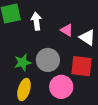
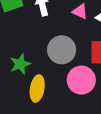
green star: (23, 62) -> (20, 64), moved

